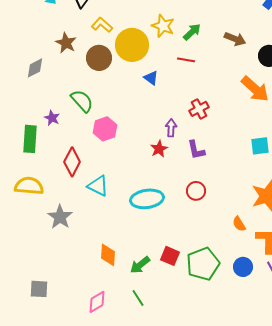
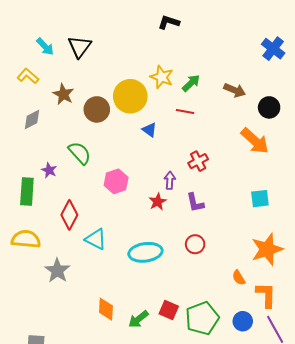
yellow L-shape: (102, 25) -> (28, 76), moved
pink hexagon: (105, 129) -> (116, 181), moved

